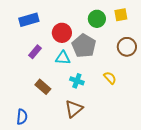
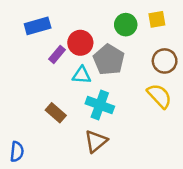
purple rectangle: (35, 52) -> (57, 54), moved
yellow semicircle: (110, 78) -> (159, 96), moved, size x1.5
cyan cross: (77, 81) -> (100, 105), size x1.5
blue semicircle: (22, 117) -> (17, 152), moved

